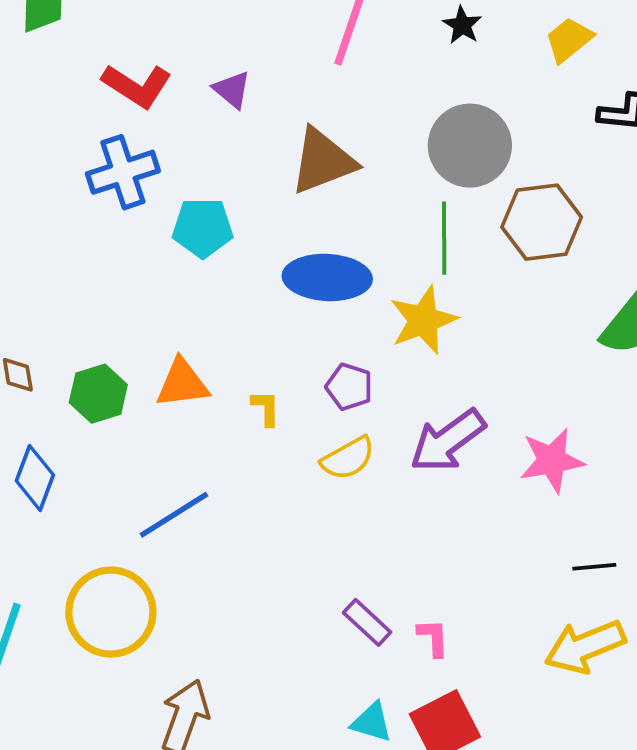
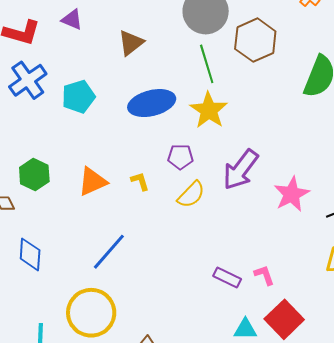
brown triangle: (323, 161) -> (131, 43), size x0.7
green hexagon: (98, 394) -> (34, 175), moved
pink star: (552, 461) -> (292, 194), moved

